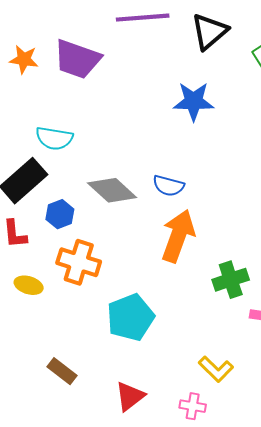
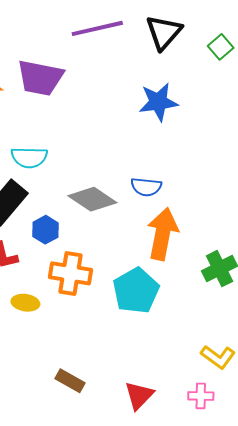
cyan pentagon: (130, 317) -> (136, 291), moved

